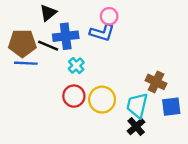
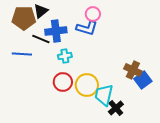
brown pentagon: (22, 43) -> (24, 18), moved
cyan cross: (76, 66) -> (65, 56), turned 32
cyan trapezoid: (137, 105) -> (104, 95), moved
blue square: (171, 107) -> (143, 80), moved, turned -30

